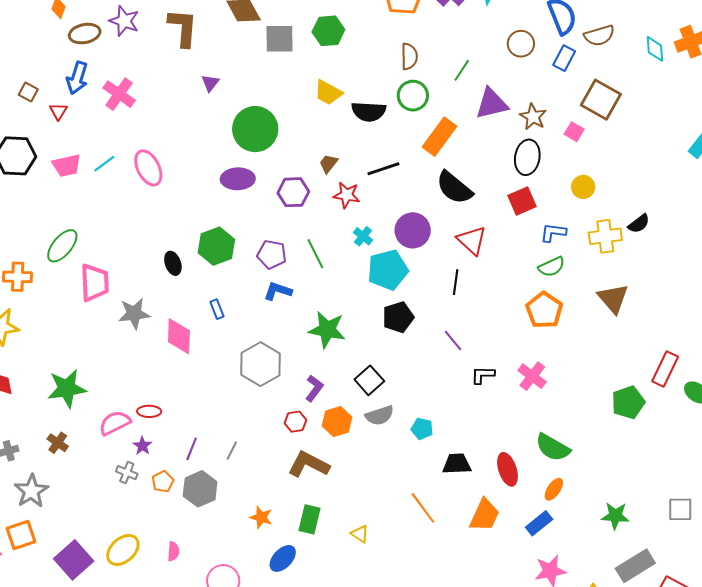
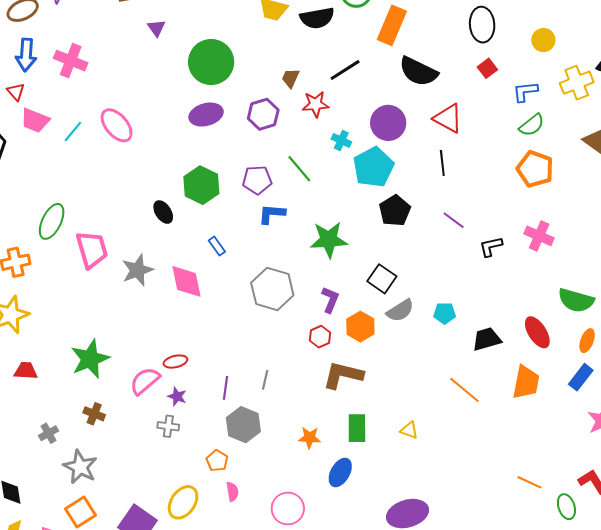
pink trapezoid: (67, 165) -> (35, 120), moved, turned 48
red square: (522, 201) -> (487, 68), size x0.7
orange pentagon: (163, 482) -> (217, 461), moved

